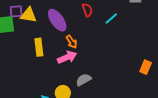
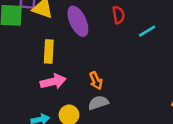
orange arrow: (72, 42) -> (96, 81), moved
pink arrow: (67, 57) -> (53, 82), moved

